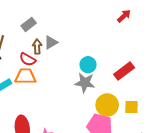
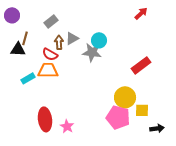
cyan circle: (88, 65) -> (99, 40), moved
gray star: (85, 83) -> (92, 52), moved
yellow square: (131, 107) -> (142, 110), moved

